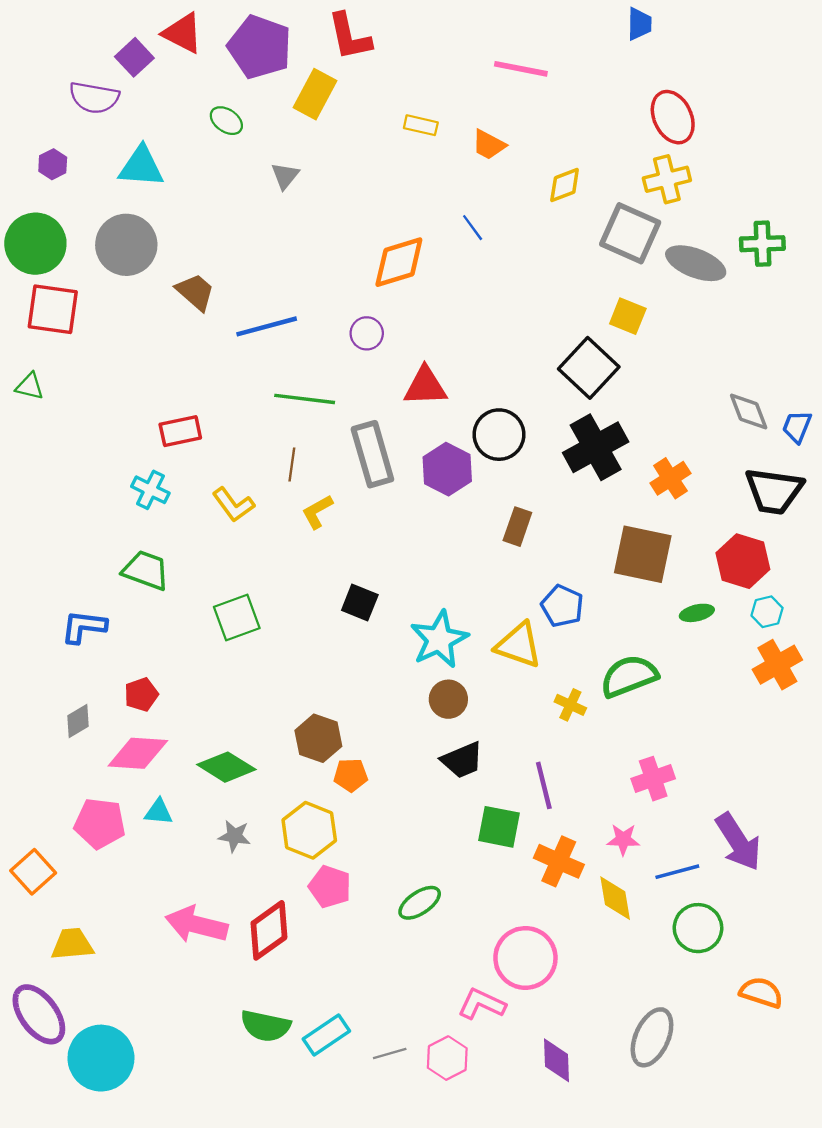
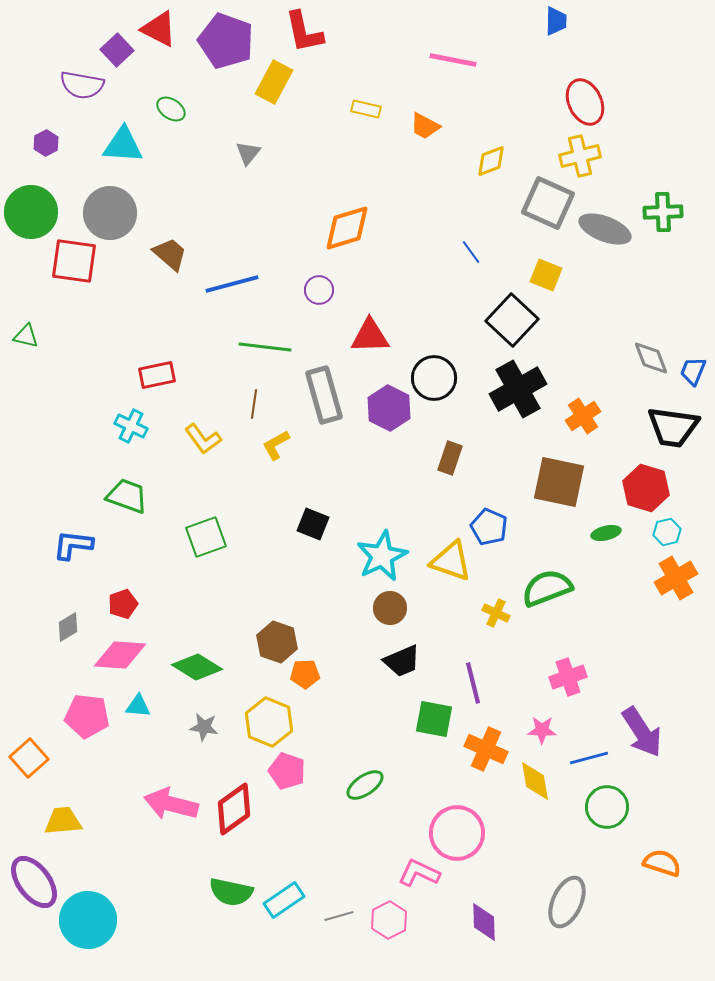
green ellipse: (226, 121) -> (171, 109), moved
blue line: (473, 228) -> (471, 252), moved
red square: (53, 309) -> (74, 261), moved

